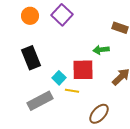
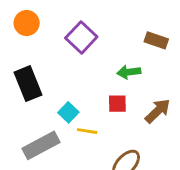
purple square: (62, 15) -> (81, 37), moved
red square: (83, 70) -> (117, 104), moved, size x0.6

